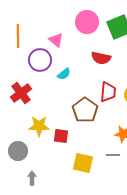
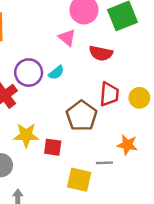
pink triangle: (56, 40) -> (67, 38), moved
purple circle: (40, 60) -> (29, 73), moved
gray line: (113, 155) -> (104, 163), moved

